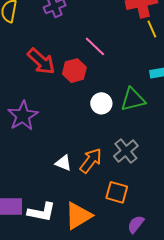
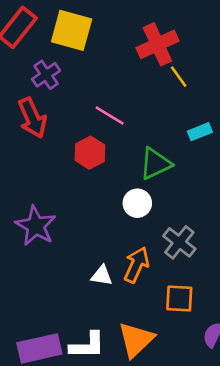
red arrow: (41, 61) -> (32, 118), moved, turned 36
green triangle: (133, 99) -> (155, 164), moved
white circle: (101, 103) -> (137, 203), moved

